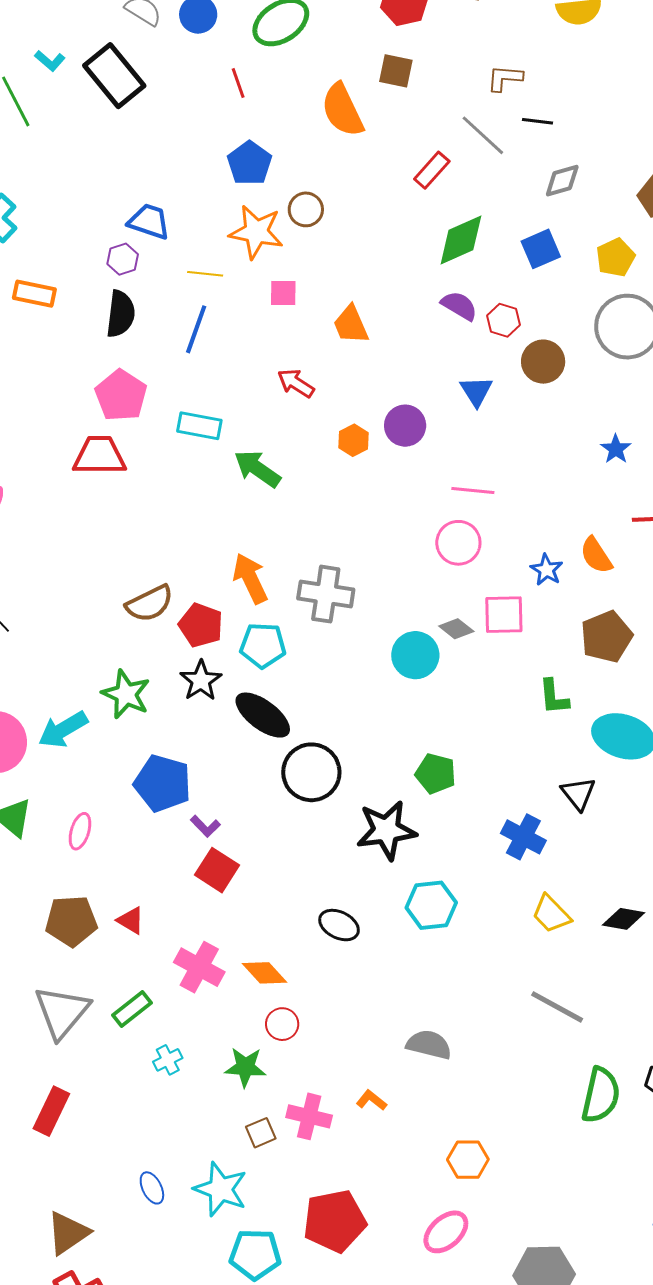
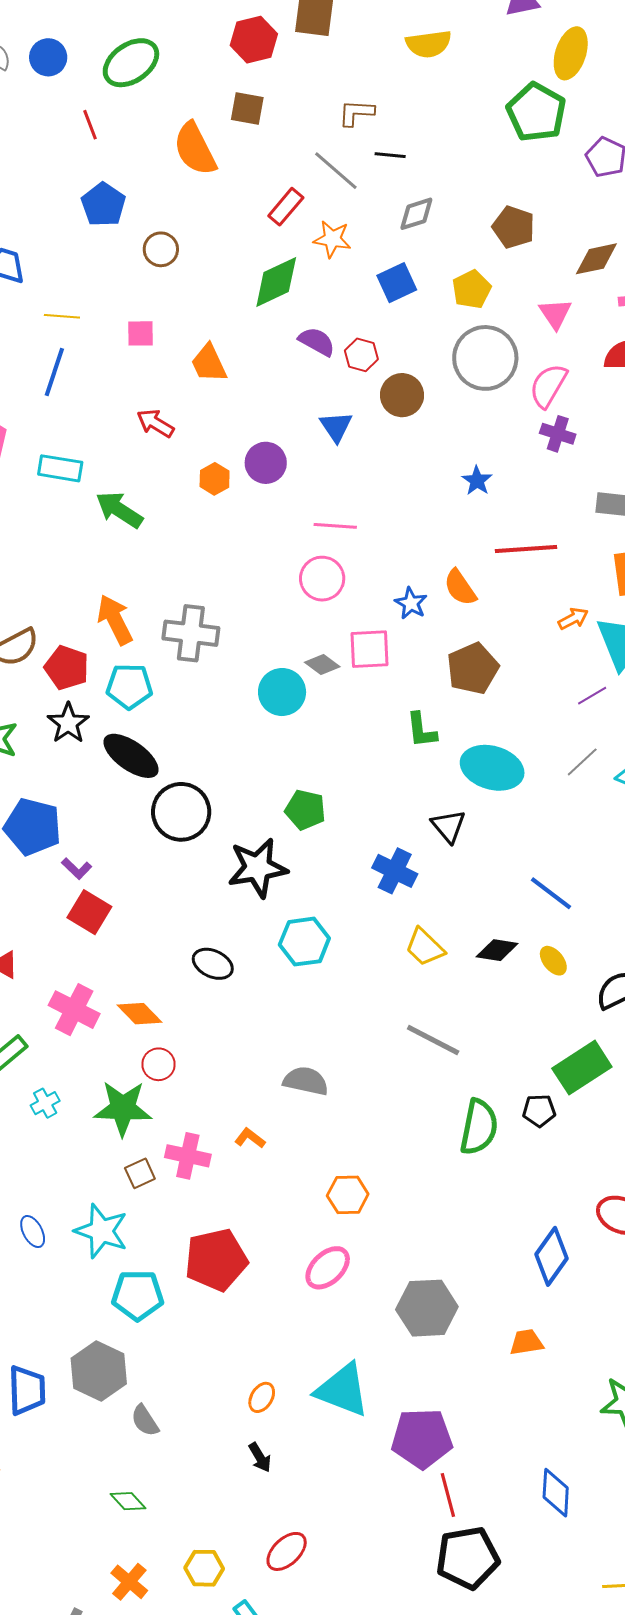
orange star: (256, 232) -> (332, 239), moved, size x0.7
green diamond: (461, 240) -> (276, 282), moved
green star: (245, 1067) -> (123, 1108), size x1.4

